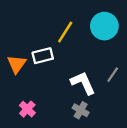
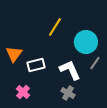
cyan circle: (104, 26) -> (86, 42), moved
white rectangle: (43, 56) -> (36, 65), moved

